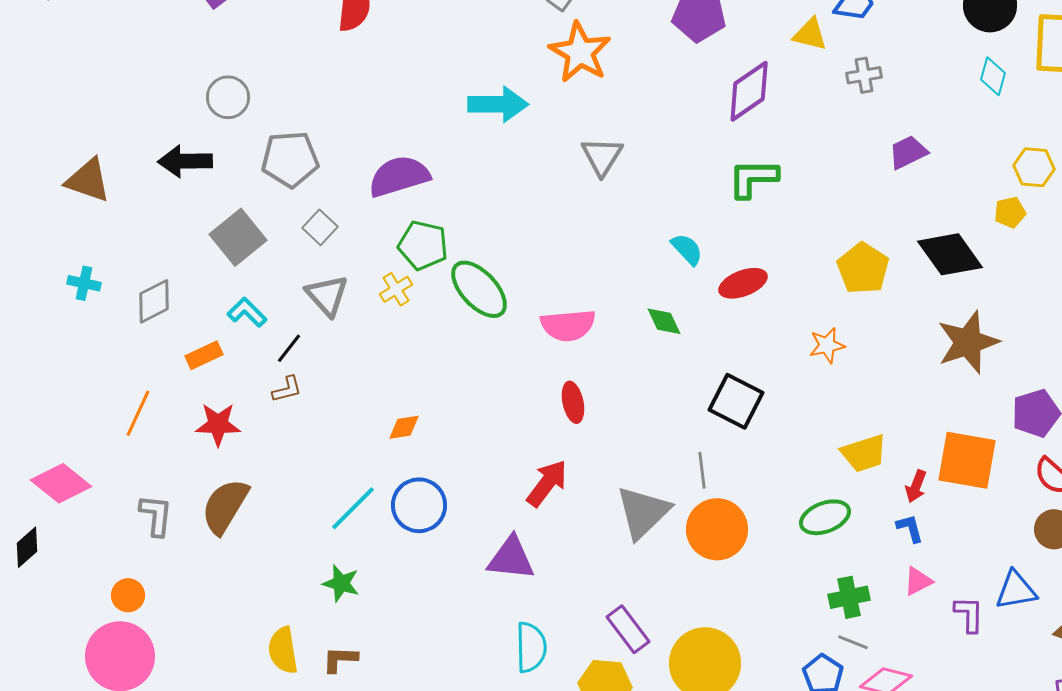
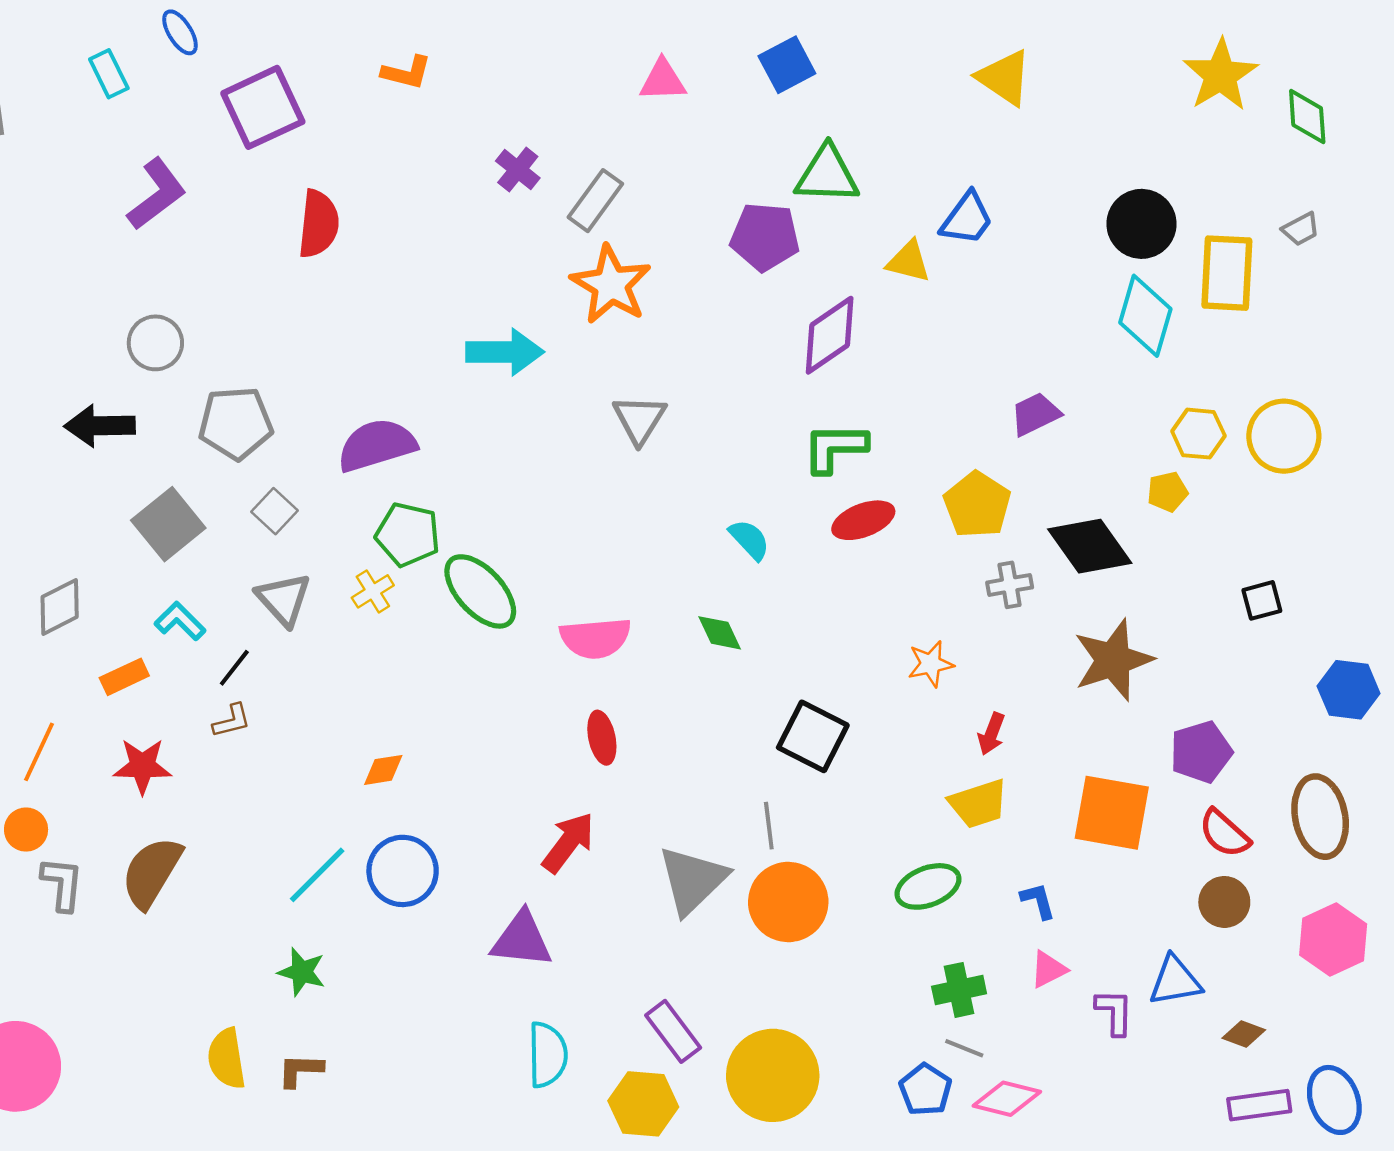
gray cross: (864, 75) -> (1010, 585), moved
cyan diamond: (993, 76) -> (1145, 316), size x1.6
yellow pentagon: (863, 268) -> (977, 505), moved
red ellipse: (743, 283) -> (863, 520), moved
red arrow: (916, 486) -> (991, 734), moved
orange circle: (128, 595) -> (26, 830), moved

